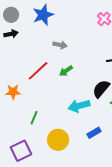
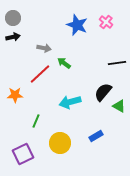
blue star: (43, 15) -> (77, 25), moved, turned -30
gray arrow: (60, 45) -> (44, 48), moved
green arrow: (66, 71) -> (64, 63), moved, turned 72
cyan arrow: (79, 106) -> (70, 102), moved

